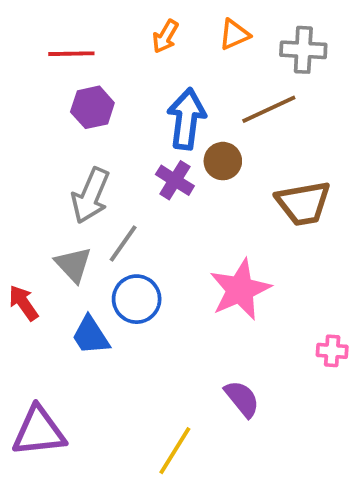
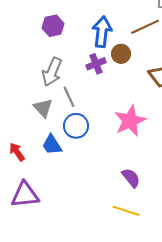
purple cross: (175, 180) -> (96, 64), turned 36
gray line: (123, 243) -> (69, 97), turned -60
red arrow: (23, 303) -> (17, 152), moved
yellow line: (175, 451) -> (126, 211), moved, turned 76

